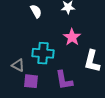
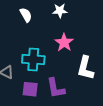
purple square: (31, 81) -> (30, 89), moved

